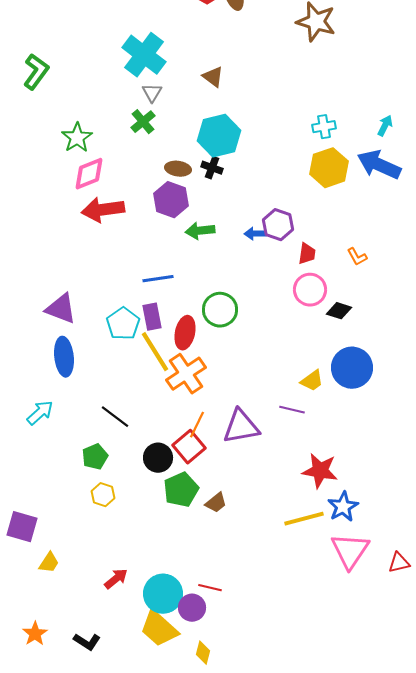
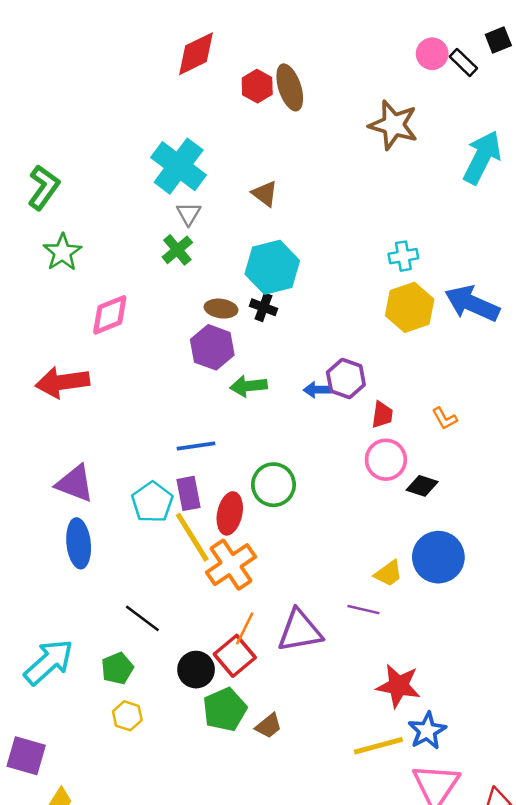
cyan arrow: (385, 126) -> (482, 157), moved, size x2.0
green star: (77, 138) -> (62, 252), moved
red arrow: (103, 210) -> (62, 382), moved
cyan arrow: (40, 413) -> (49, 662), moved, size x1.5

